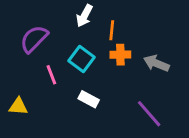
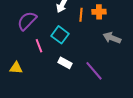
orange cross: (120, 55) -> (99, 12), moved
purple line: (149, 114) -> (94, 71), moved

